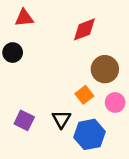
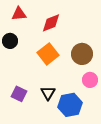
red diamond: (84, 29) -> (51, 23), moved
orange square: (84, 95) -> (48, 54), moved, size x1.5

